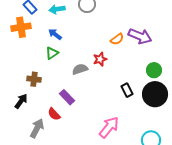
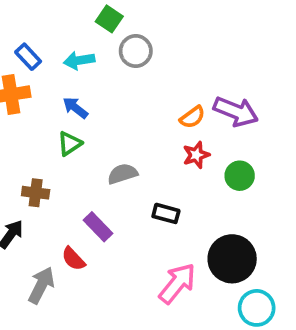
red star: (100, 59) -> (196, 155), moved
green circle: (154, 70) -> (240, 176), moved
black rectangle: (127, 90) -> (166, 213), moved, turned -48
black circle: (155, 94) -> (232, 259), moved

